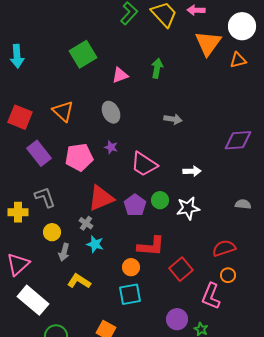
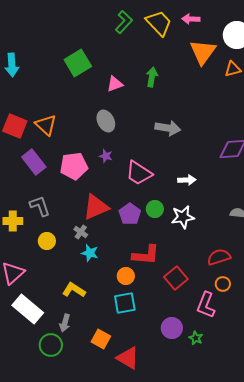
orange triangle: (63, 111) -> (46, 125), moved
gray arrow: (173, 119) -> (168, 128), size x1.4
gray arrow: (64, 252) -> (65, 323), moved

